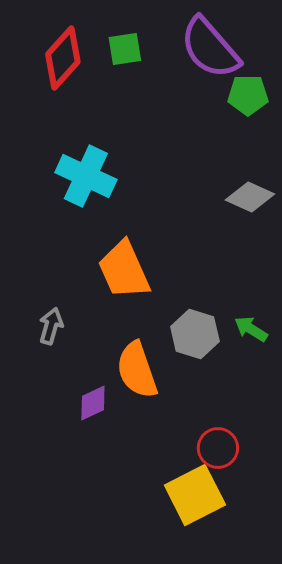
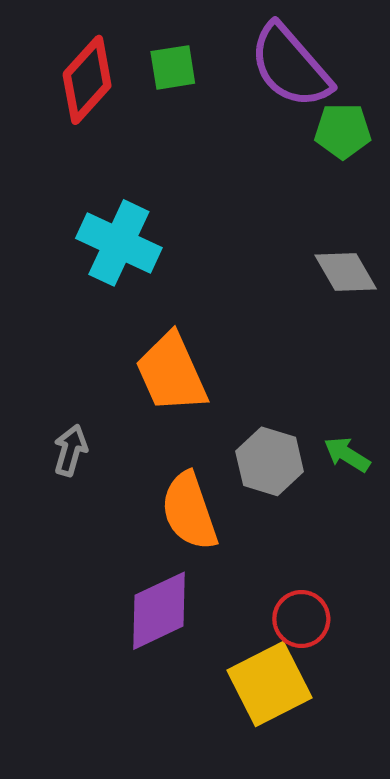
gray diamond: (250, 197) -> (346, 272), turned 36
purple diamond: (93, 403) -> (159, 611), moved, size x1.6

